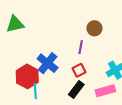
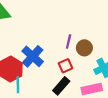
brown circle: (94, 28) -> (84, 48), moved

